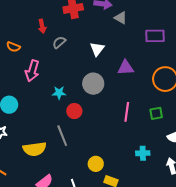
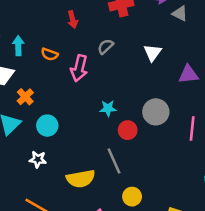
red arrow: (42, 26) -> (73, 19), moved
pink arrow: (32, 71) -> (79, 68), moved
gray circle: (93, 84) -> (156, 112), moved
yellow circle: (96, 164) -> (132, 197), moved

